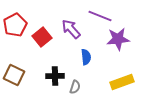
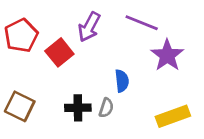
purple arrow: (71, 29) -> (89, 27), moved, turned -110
purple star: (118, 39) -> (167, 55), turned -30
gray semicircle: (75, 87) -> (106, 108), moved

